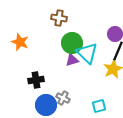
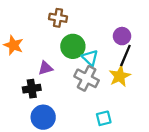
cyan triangle: (87, 53) -> (90, 58), size x0.7
purple triangle: (72, 60) -> (45, 68), moved
gray cross: (63, 98) -> (87, 78), moved, size x1.5

